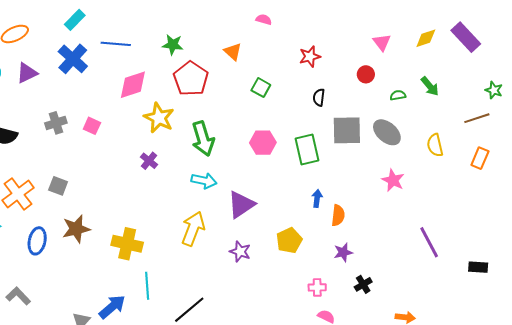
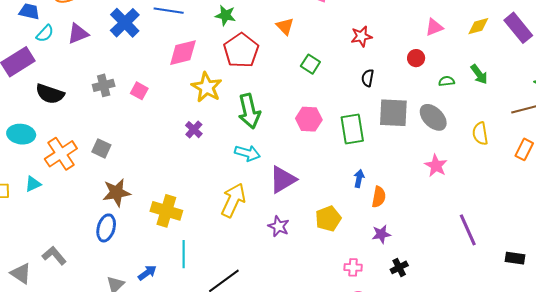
pink triangle: (382, 42) -> (434, 27), turned 42
blue ellipse: (37, 241) -> (106, 228), moved
blue arrow: (112, 307) -> (147, 273), size x0.7

